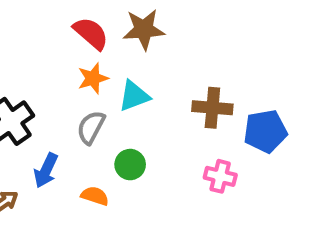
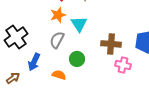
cyan triangle: (134, 96) -> (79, 24), turned -42
brown cross: (212, 108) -> (111, 44), moved

